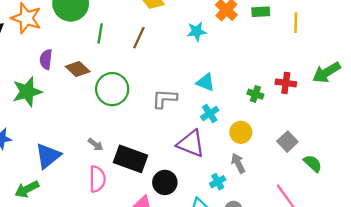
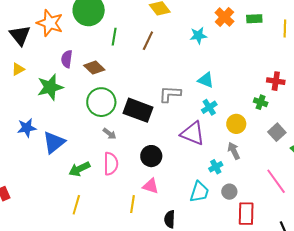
green circle: (112, 89) -> (101, 102), moved
green cross: (255, 94) -> (261, 102), moved
blue triangle: (48, 156) -> (54, 142), moved
black rectangle: (130, 159) -> (138, 110), moved
black circle: (165, 182) -> (151, 156), moved
green arrow: (27, 189) -> (79, 169), moved

